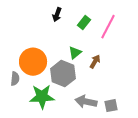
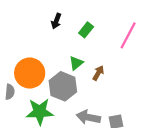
pink line: (108, 27) -> (128, 35), moved

